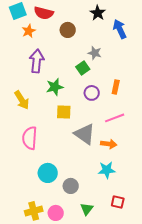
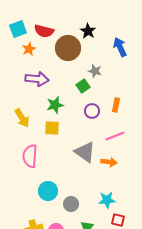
black star: (98, 13) -> (88, 31), moved
brown circle: (68, 30) -> (68, 48), size x1.6
purple arrow: (37, 61) -> (37, 79), turned 90
yellow square: (64, 112) -> (52, 128), moved
cyan star: (107, 170) -> (107, 200), moved

